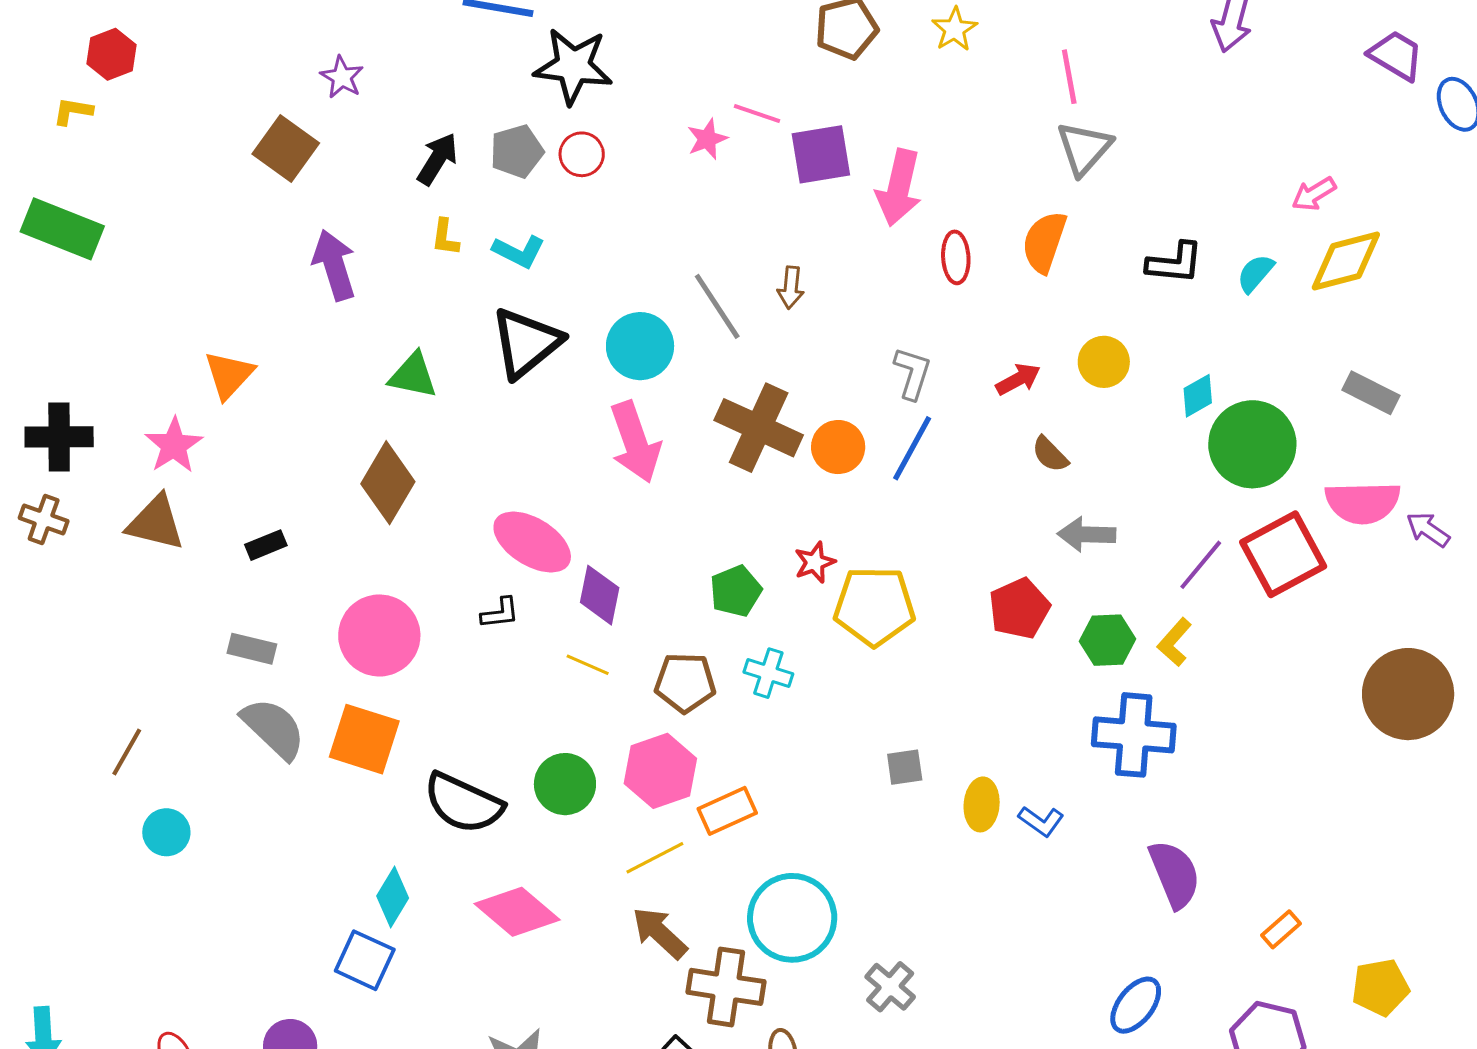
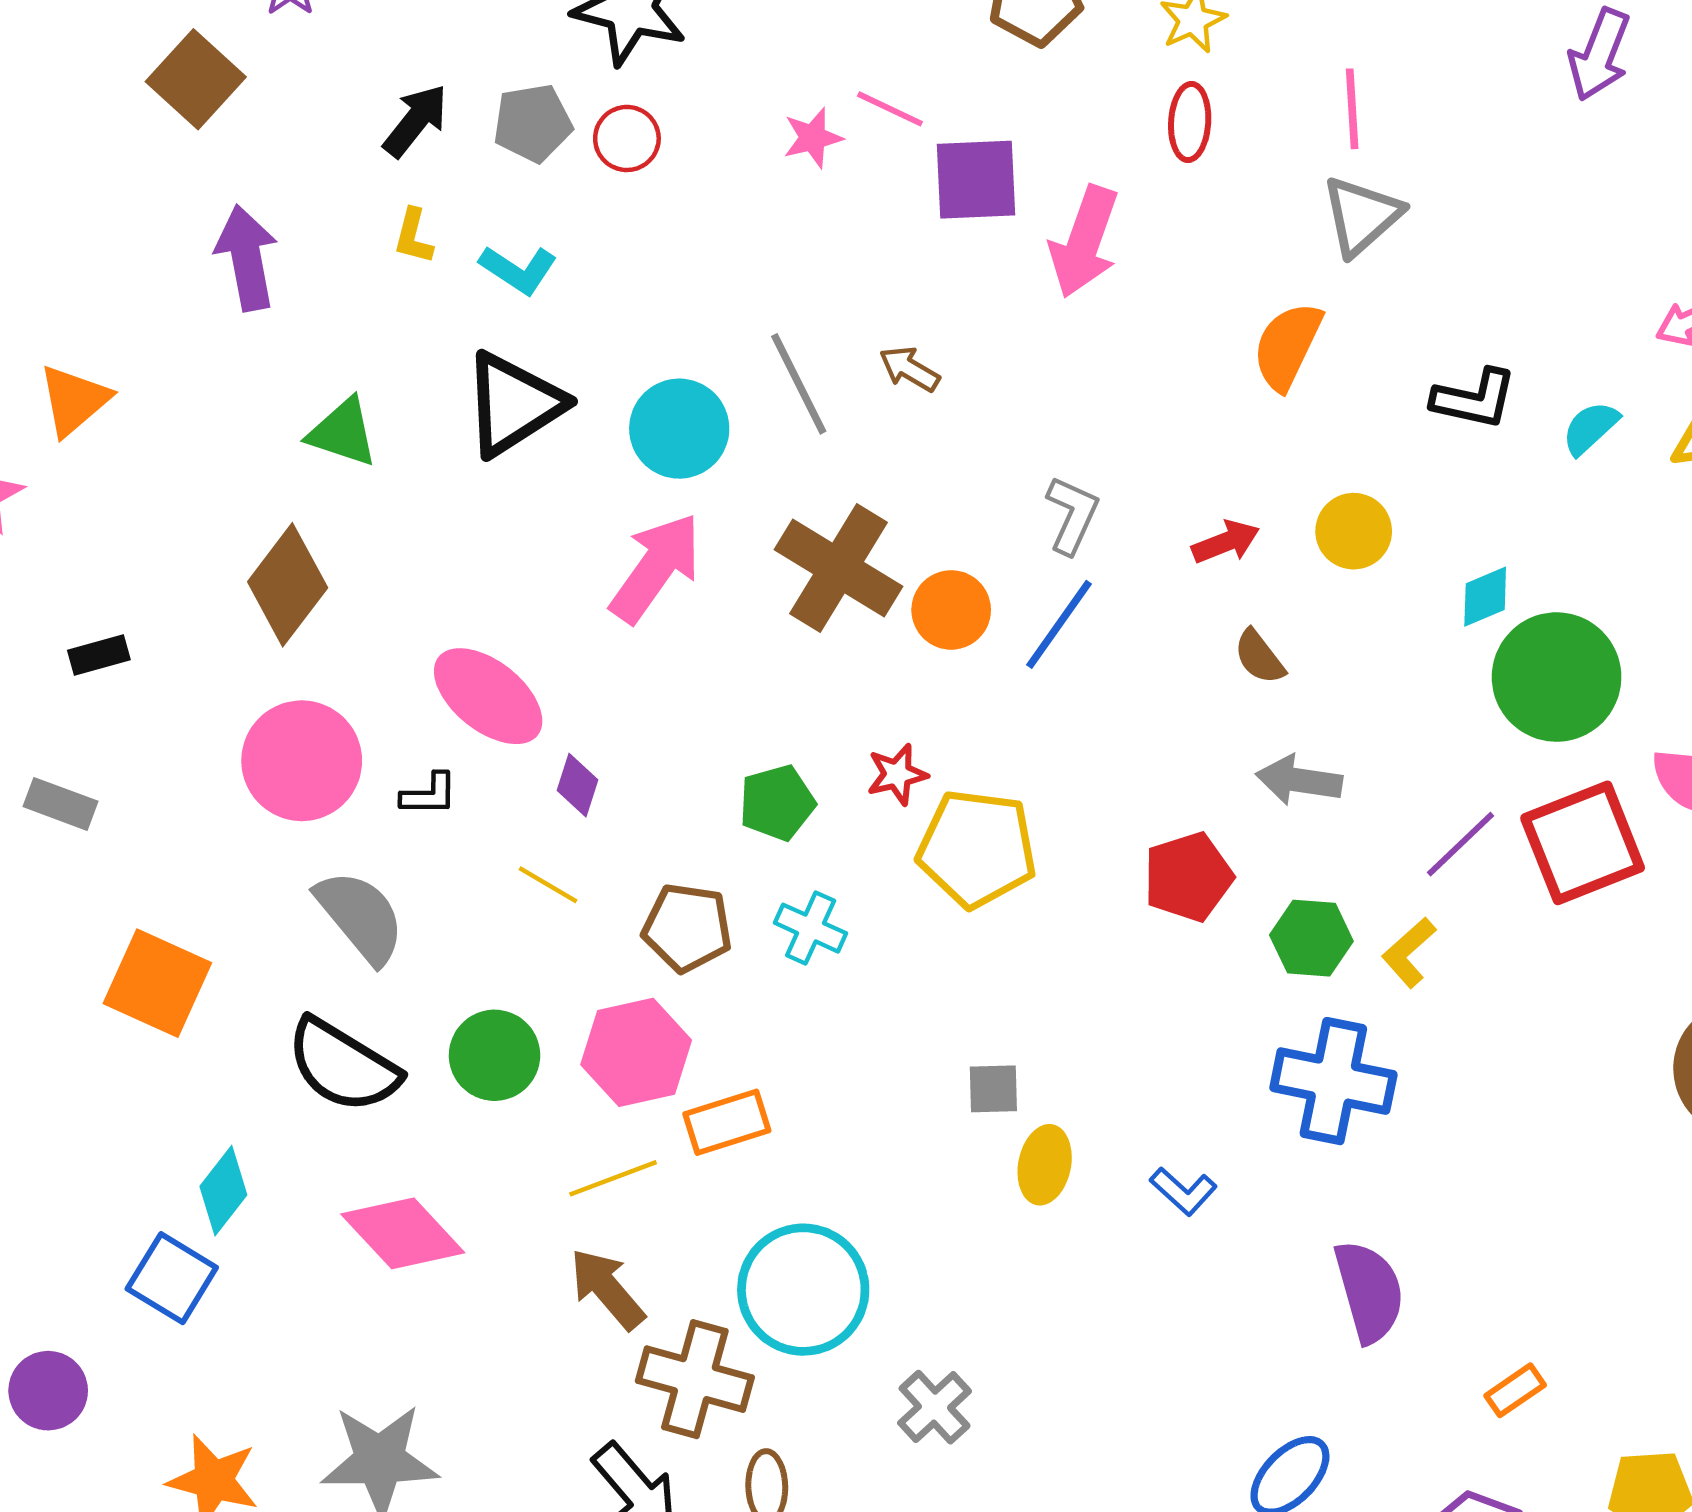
red ellipse: (956, 257) -> (1190, 122), moved
brown arrow: (791, 288) -> (909, 369), turned 108
pink arrow: (635, 442) -> (656, 568), turned -132
purple diamond: (600, 595) -> (578, 785), size x0.7
pink circle: (379, 635) -> (302, 761), moved
gray semicircle: (274, 728) -> (360, 917), moved
orange square: (364, 739) -> (157, 983), moved
yellow ellipse: (982, 804) -> (1045, 1165), moved

